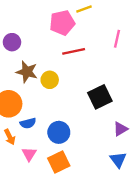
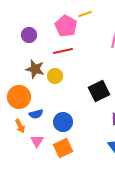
pink pentagon: (62, 23) -> (66, 26), turned -30
purple circle: (12, 42) -> (29, 35), moved
red line: (74, 51) -> (63, 51), moved

